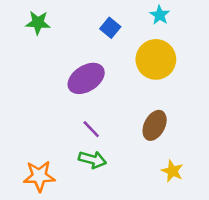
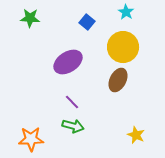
brown ellipse: (155, 125) -> (118, 80), moved

